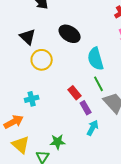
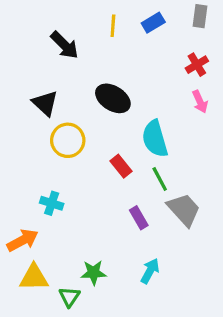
red rectangle: (75, 93) -> (121, 166), moved
cyan cross: (32, 99) -> (52, 203), turned 32
cyan arrow: (93, 128) -> (150, 271), moved
yellow triangle: (21, 145) -> (34, 277), turned -42

